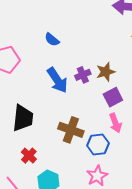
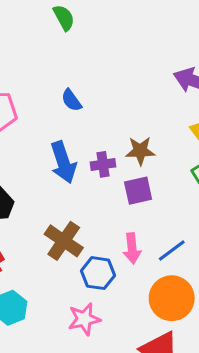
brown star: (106, 72) -> (140, 151), moved
purple square: (113, 97) -> (138, 191), moved

